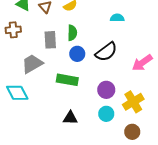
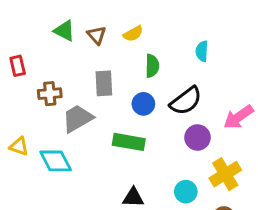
cyan semicircle: (117, 18) -> (202, 51), turned -88
brown cross: (13, 30) -> (50, 94), moved
green semicircle: (72, 33) -> (152, 66), moved
purple circle: (106, 90) -> (198, 138), moved

